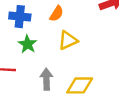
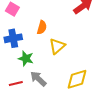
gray arrow: (46, 79) -> (38, 79), moved, turned -30

